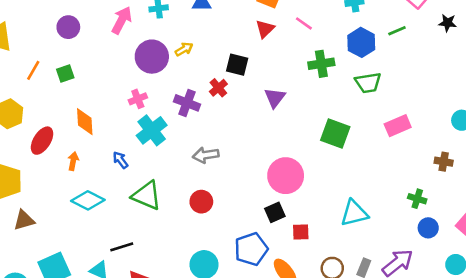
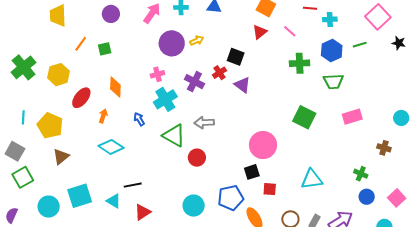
purple triangle: (275, 98) -> (242, 85), moved, turned -36
green triangle: (147, 196) -> (174, 135), moved
brown triangle: (24, 220) -> (61, 157), turned -30

